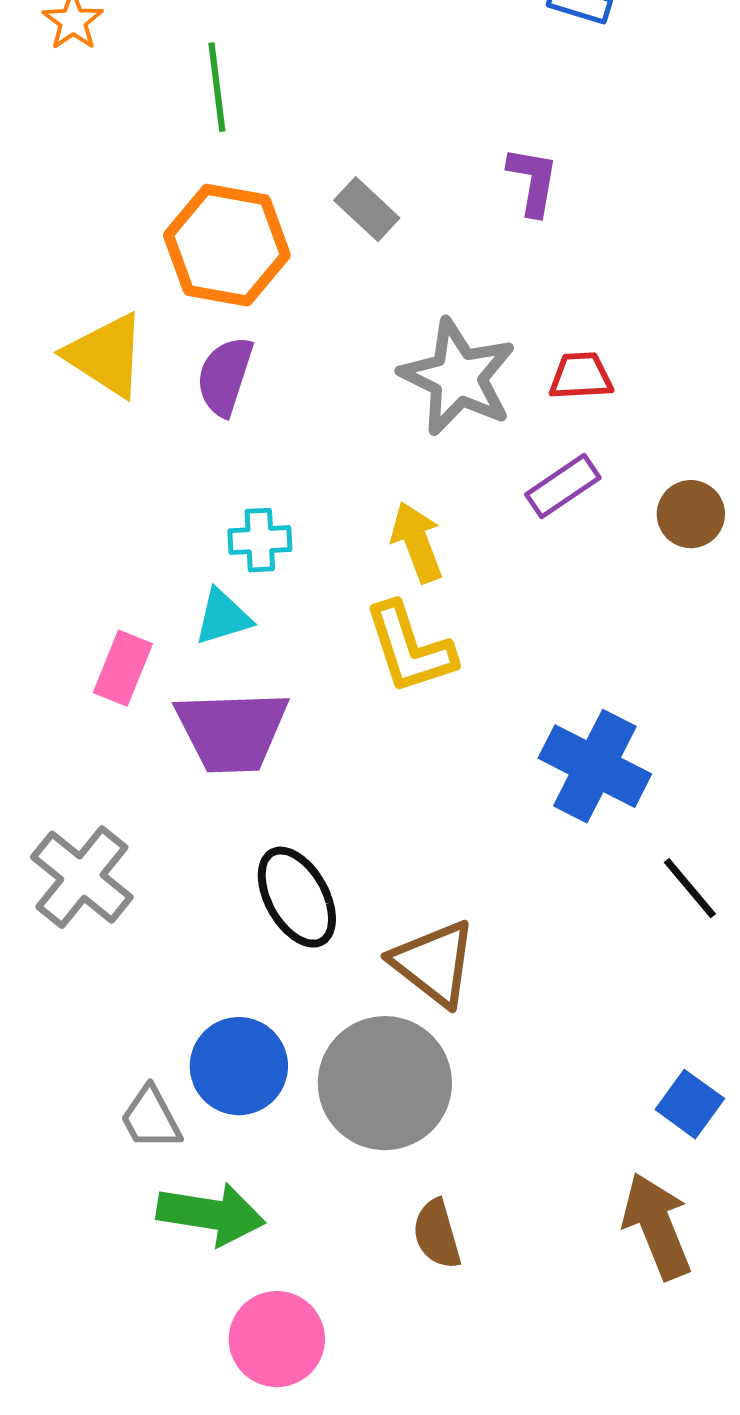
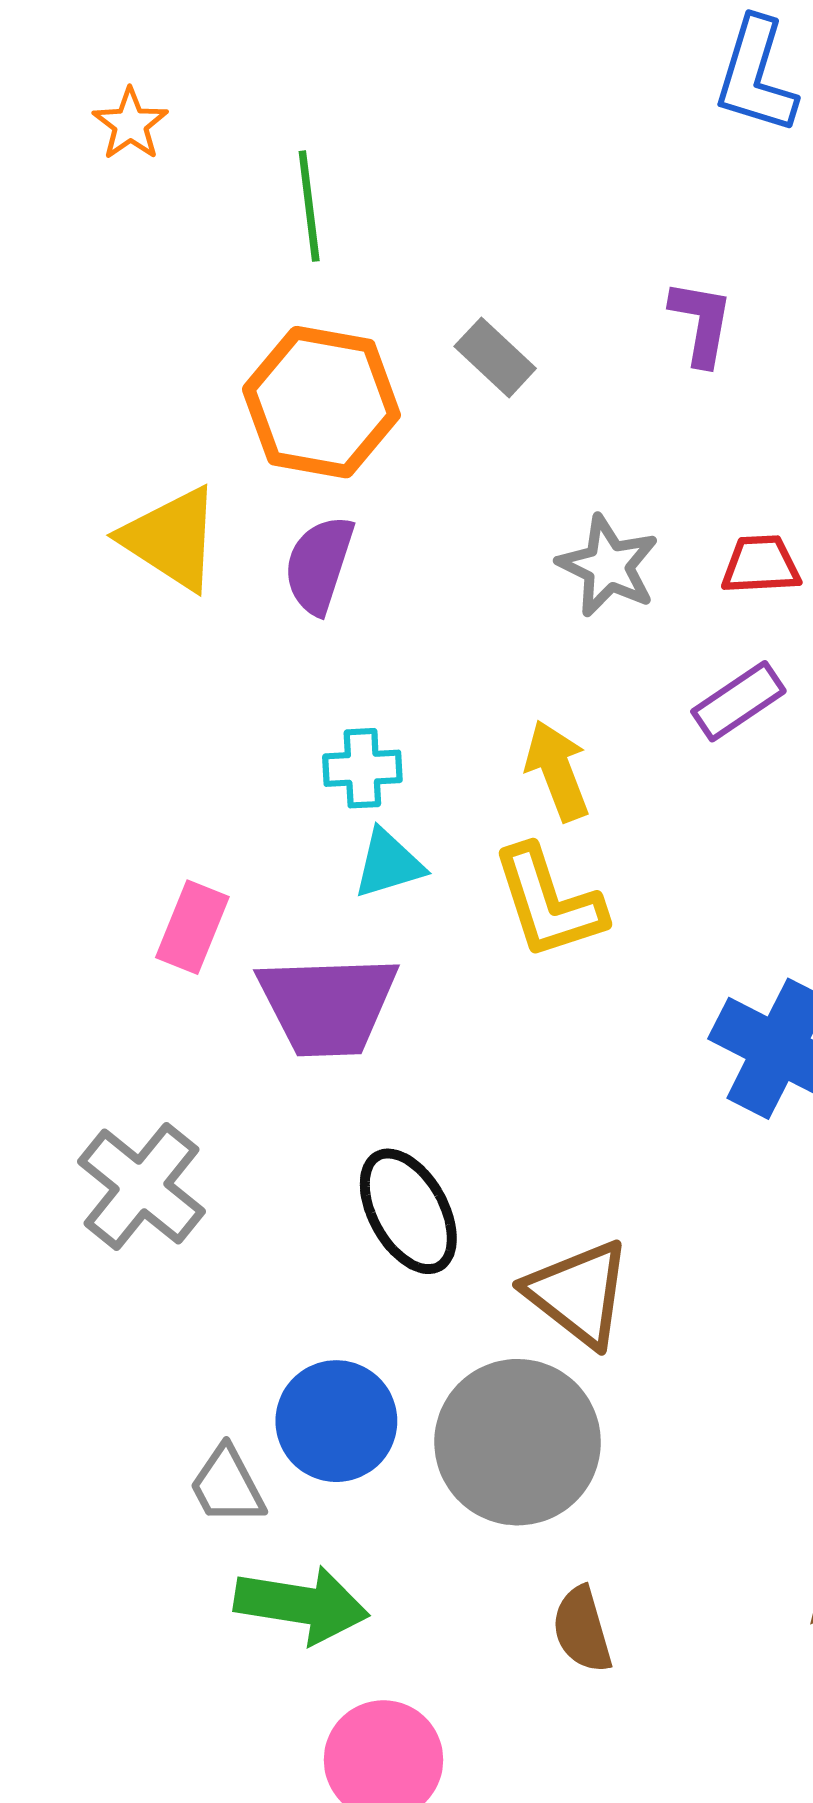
gray star: (458, 377) -> (608, 566), size x0.7
cyan triangle: (223, 617) -> (388, 864), moved

